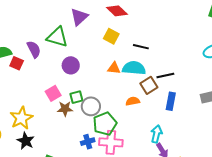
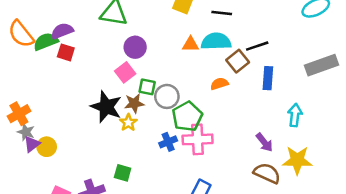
purple semicircle: (34, 49) -> (62, 31), moved, turned -78
pink square: (53, 93) -> (125, 72), moved
green square: (76, 97) -> (147, 87), turned 32
yellow star: (21, 118) -> (128, 122), moved, size x0.6
cyan arrow: (156, 134) -> (295, 115), moved
black star: (26, 141) -> (106, 107), moved, size x1.4

